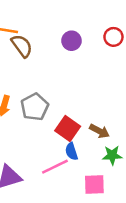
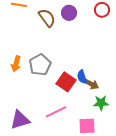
brown semicircle: (22, 46) -> (47, 18), moved
blue semicircle: (71, 151) -> (82, 77), moved

